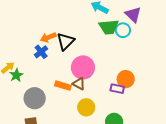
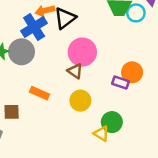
blue cross: (41, 52) -> (34, 27), size x1.5
orange rectangle: (63, 86) -> (40, 93), moved
gray circle: (35, 98) -> (22, 52), moved

